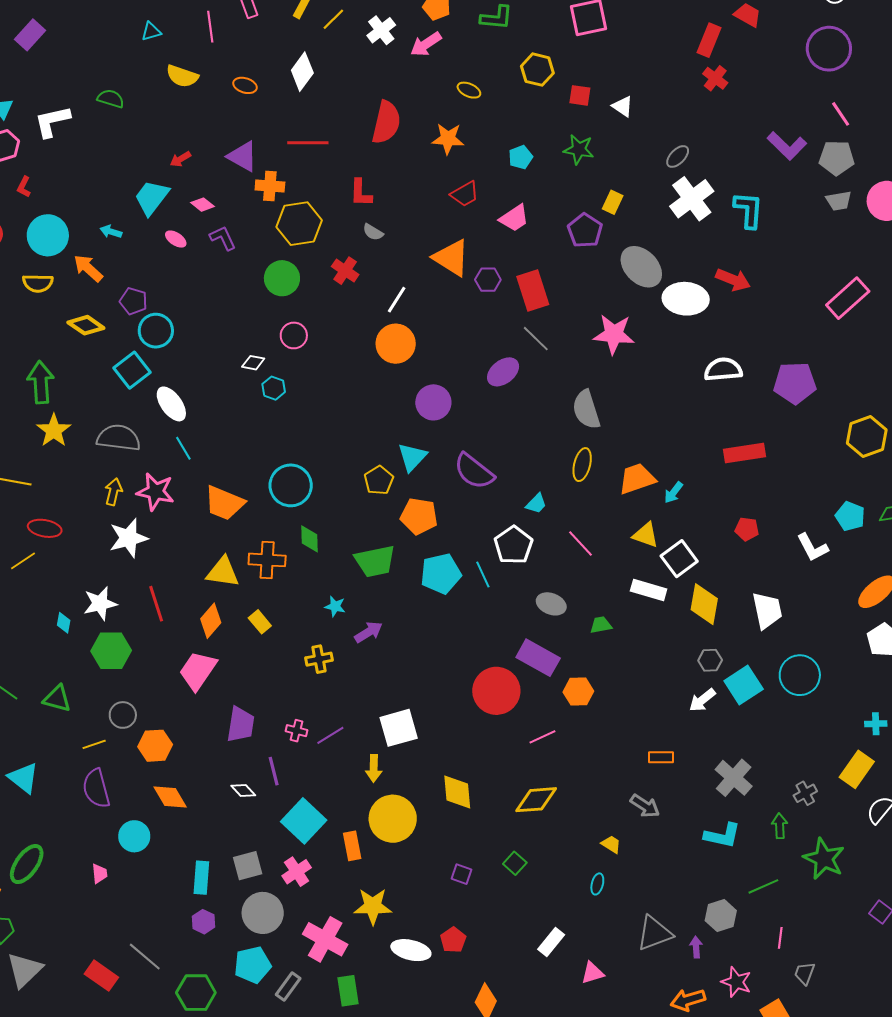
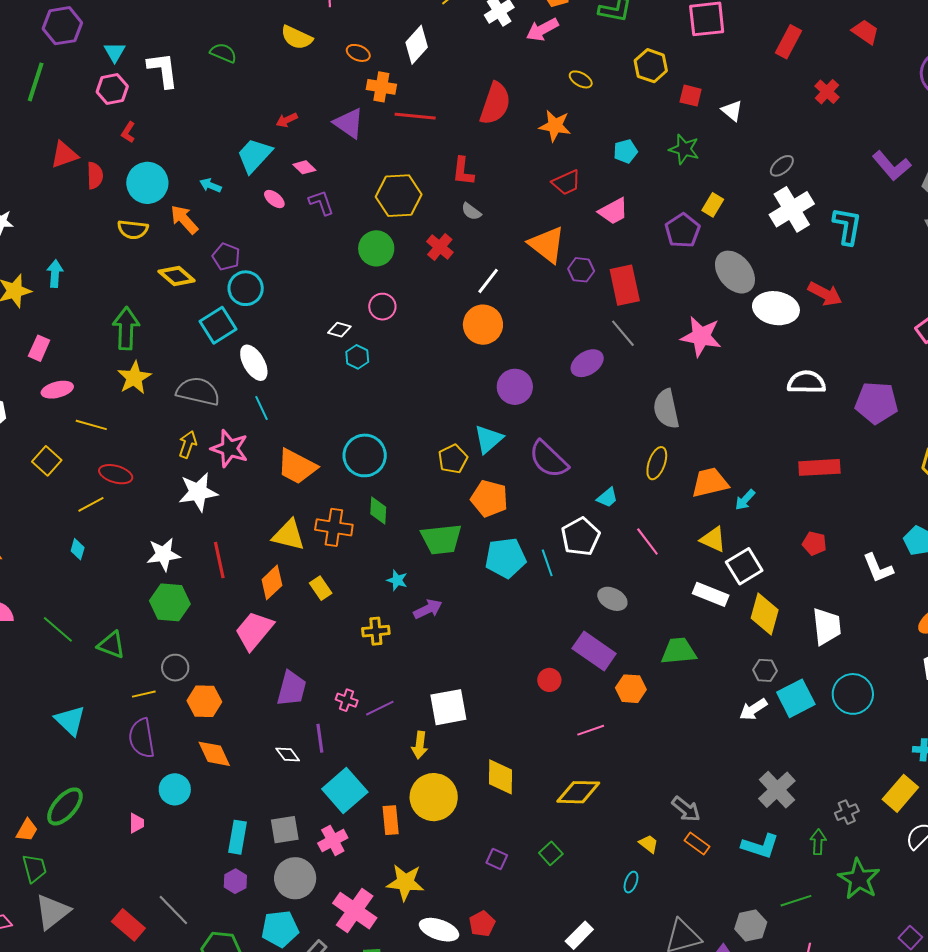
red rectangle: (709, 40) -> (789, 42), moved
white L-shape: (52, 121) -> (163, 70), turned 90
orange cross: (270, 186) -> (381, 87), moved
cyan diamond: (64, 623) -> (78, 549), moved
green trapezoid: (601, 625) -> (679, 651), moved, size x1.6
red circle: (496, 691) -> (549, 680), size x0.5
orange rectangle: (661, 757) -> (697, 844), moved, turned 30

